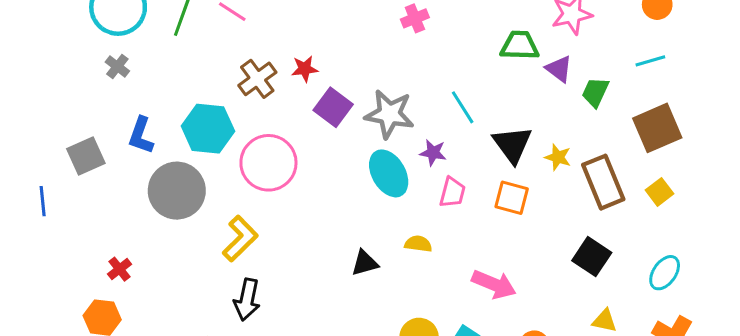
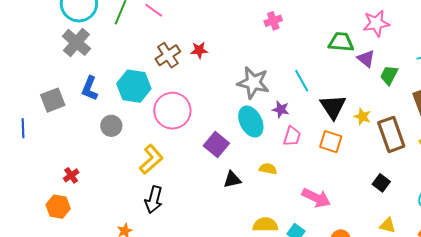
gray cross: (117, 67) -> (76, 42), size x1.8
purple square: (333, 107) -> (216, 144), moved
gray circle: (177, 191) -> (111, 126), size x0.6
black square: (592, 257) -> (381, 183), size x0.7

